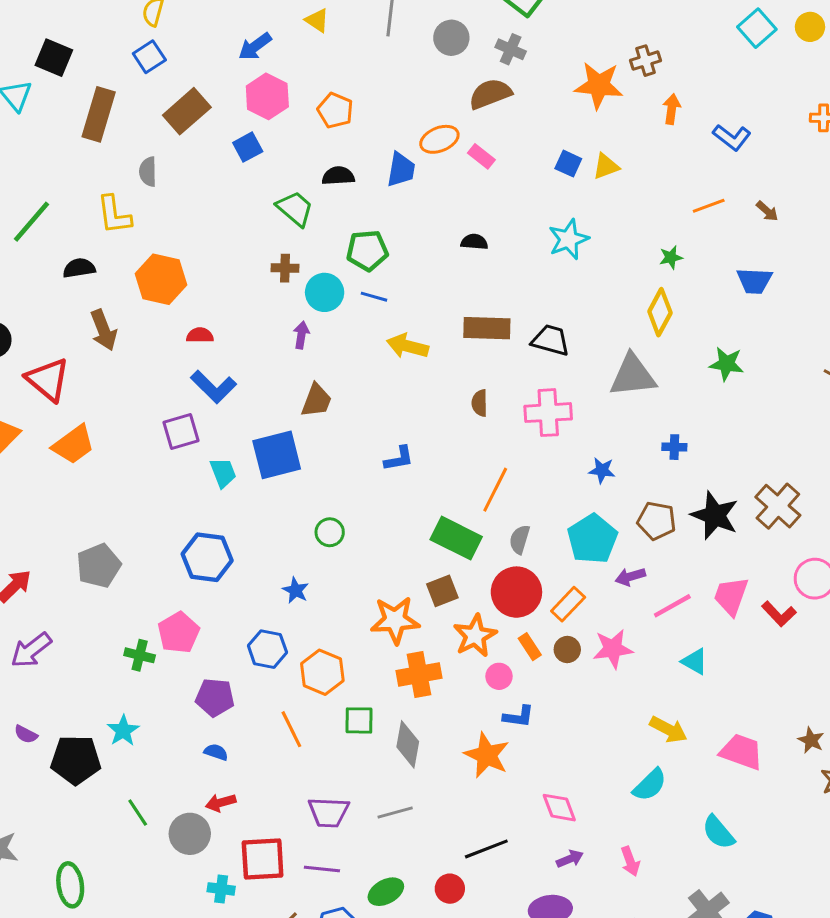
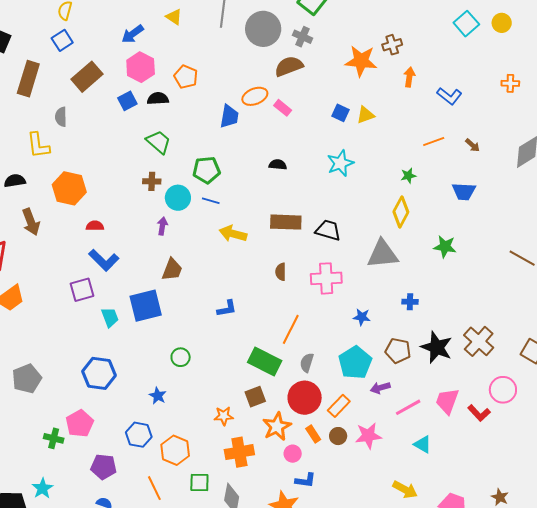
gray circle: (451, 38) -> (263, 29), size x1.5
black semicircle: (338, 176) -> (158, 99), moved
orange star: (395, 620) -> (224, 416), size x0.6

